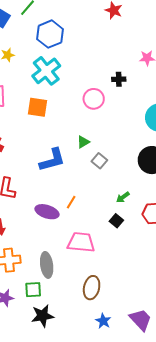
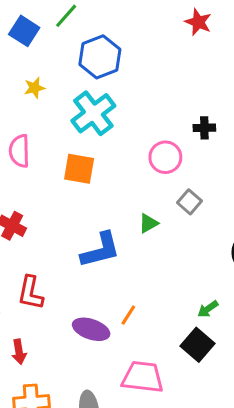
gray square: (99, 161) -> (190, 202), moved
black square: (116, 221) -> (197, 345), size x1.5

